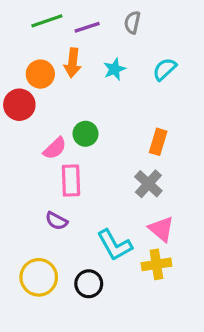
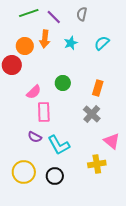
purple line: (87, 27) -> (54, 17), turned 63
green circle: (85, 134) -> (63, 83), moved
pink triangle: (161, 229) -> (112, 141), moved
cyan L-shape: (115, 245) -> (59, 145), moved

